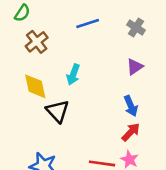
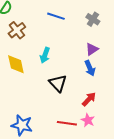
blue line: (88, 24) -> (56, 16), turned 36
blue arrow: (131, 106) -> (90, 68), moved
black triangle: (58, 111) -> (58, 83), moved

